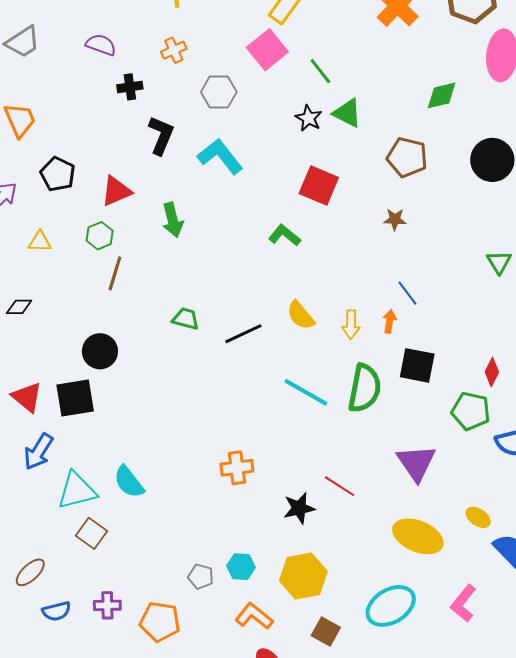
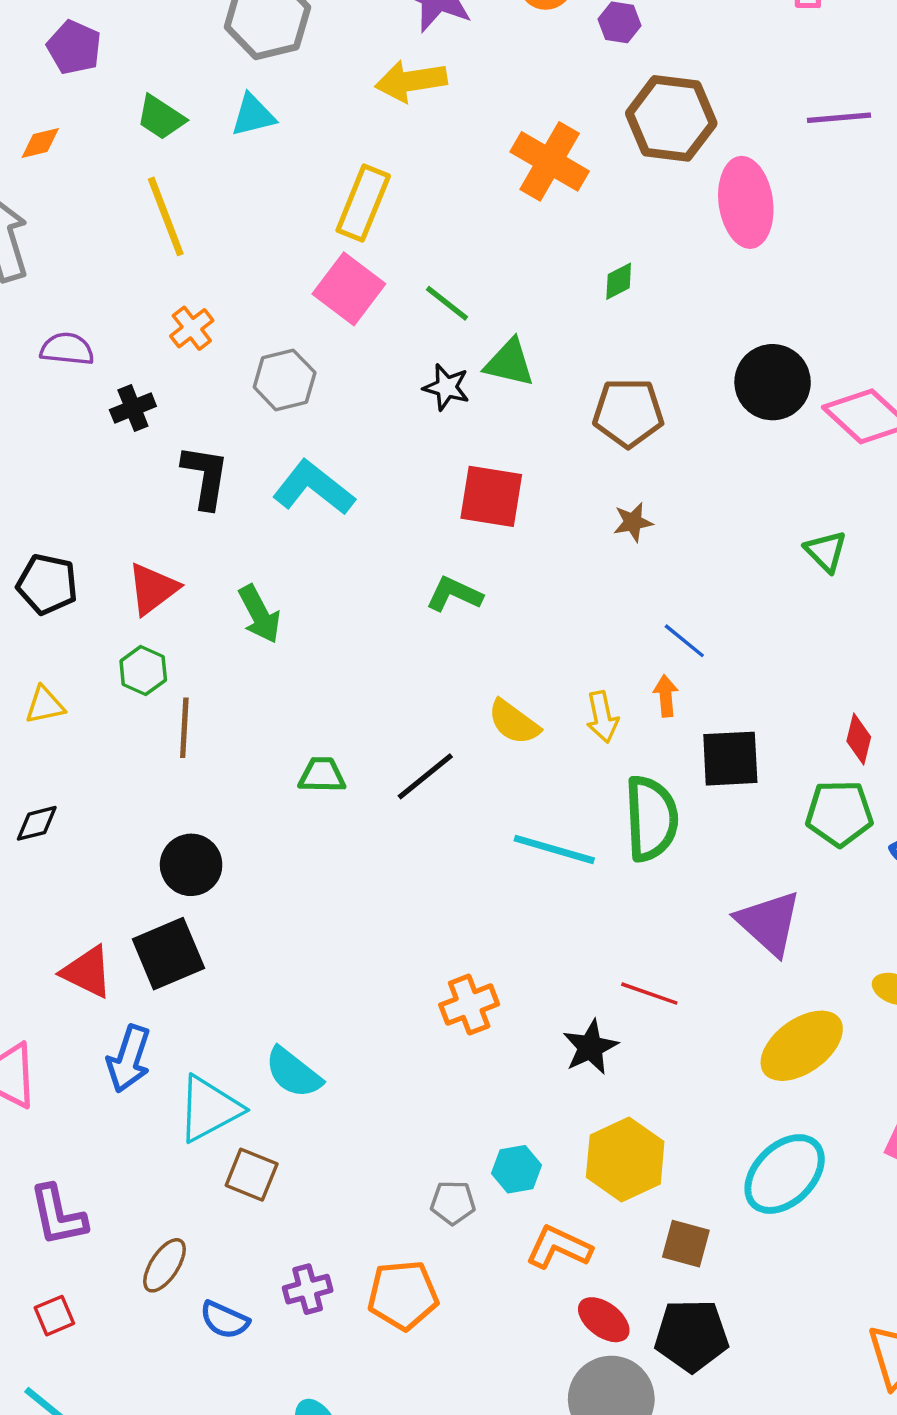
green diamond: (442, 95) -> (619, 281), moved, size x0.7
yellow ellipse: (418, 536) -> (802, 1046), turned -45
blue semicircle: (56, 611) -> (225, 1320), turned 52

